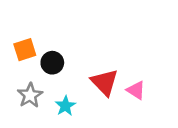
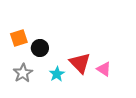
cyan star: (65, 106) -> (57, 74), moved

